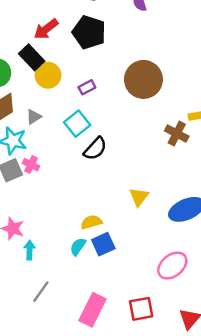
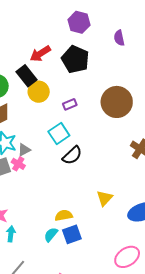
gray triangle: (34, 117) -> (24, 150), moved

